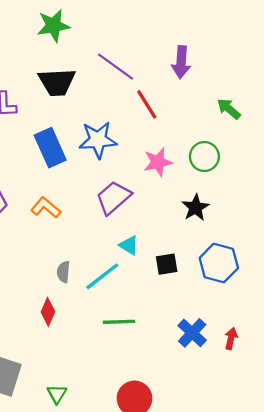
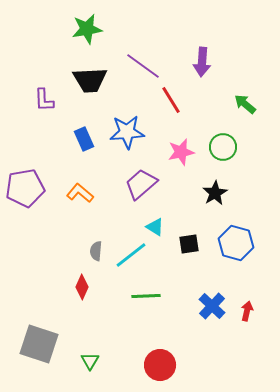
blue rectangle: (50, 148) -> (84, 139), size x0.7

